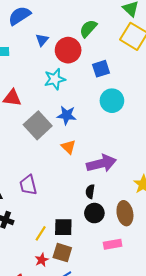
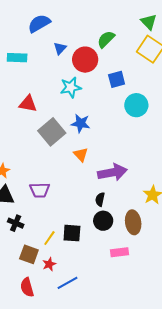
cyan circle: (112, 101) -> (136, 105), moved
purple trapezoid: (28, 185) -> (40, 190), turned -80
brown square: (62, 253) -> (29, 254), moved

